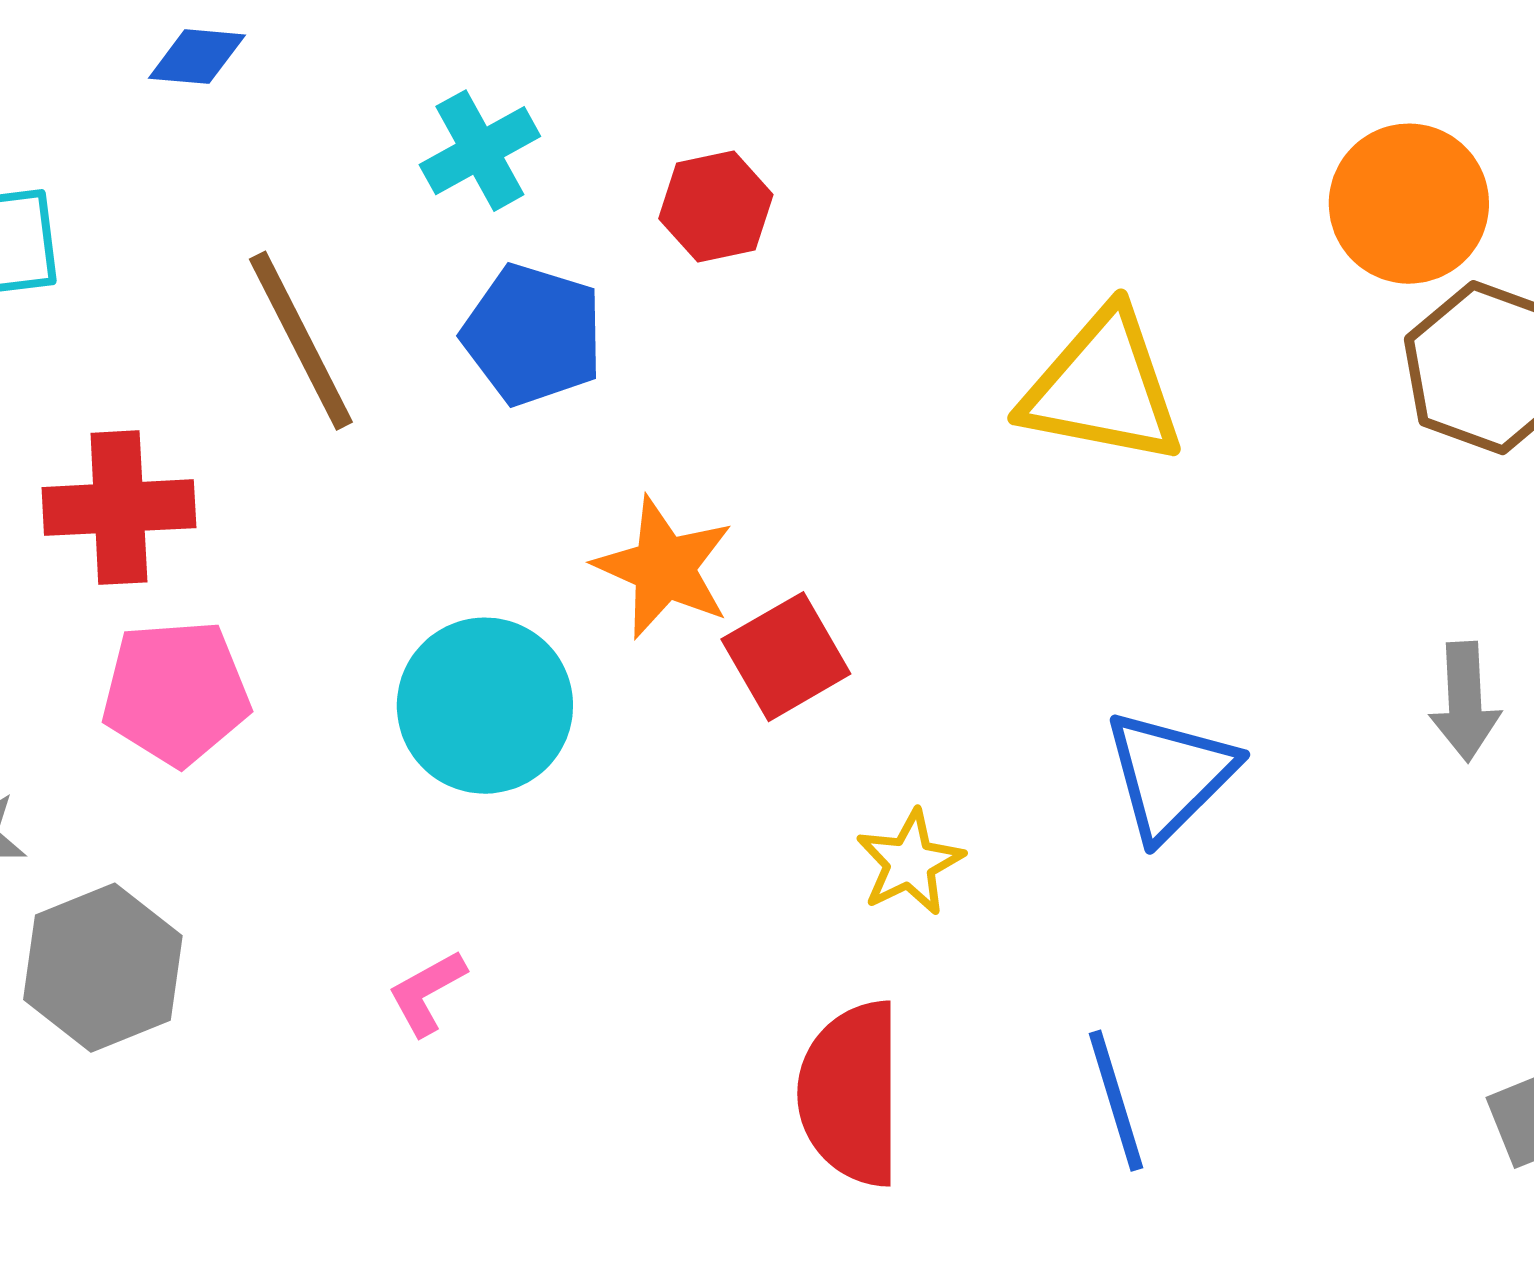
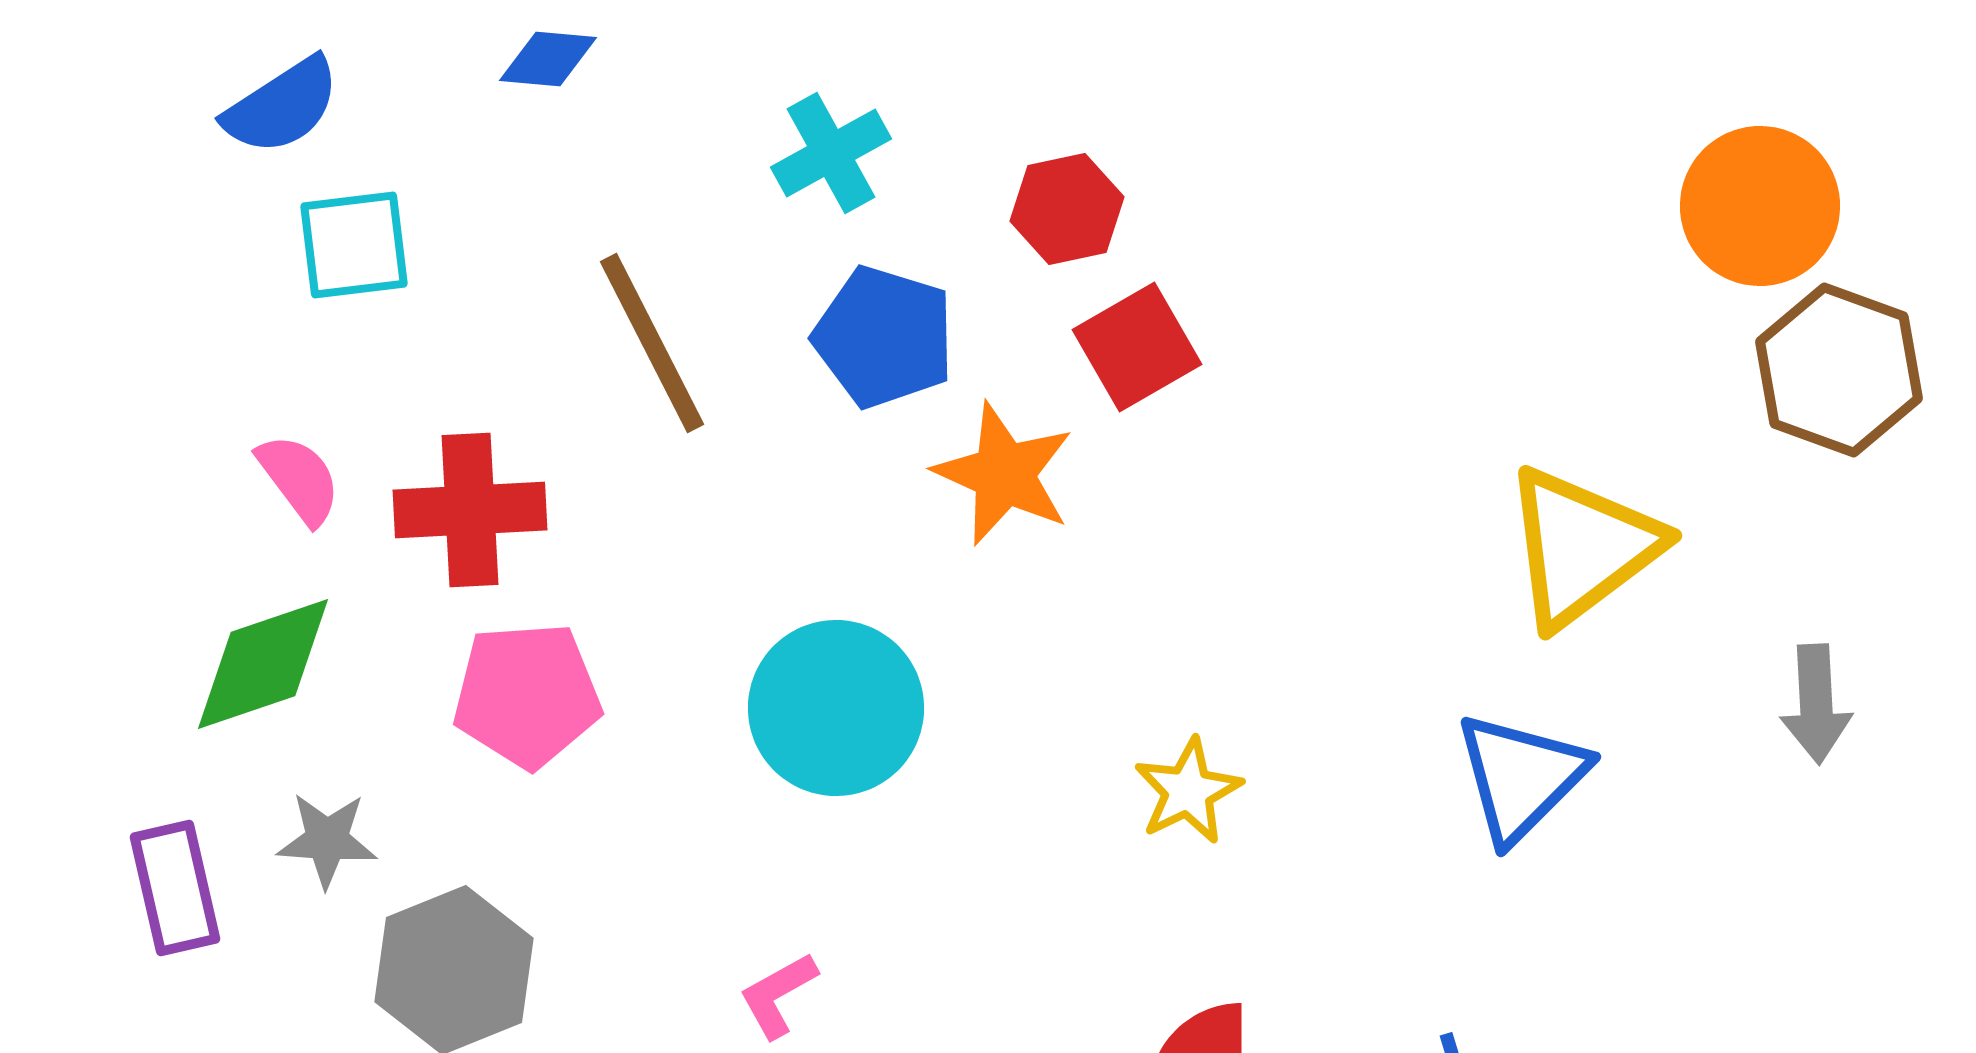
yellow triangle: (1103, 388) -> (1582, 547), moved, turned -48
orange star: (664, 568) -> (1004, 474), moved
red square: (786, 657) -> (1137, 347), moved
yellow star: (910, 863) -> (1188, 791), moved

